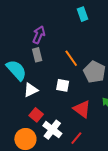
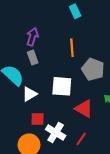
orange line: (71, 58) -> (72, 48), moved, turned 36
white square: (63, 85) -> (62, 86), size x1.5
red square: (36, 115) -> (37, 119), turned -32

